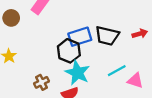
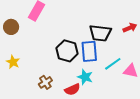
blue rectangle: (80, 37) -> (89, 51), moved, turned -70
cyan star: (78, 73) -> (85, 77), moved, size x0.7

